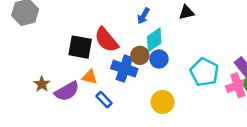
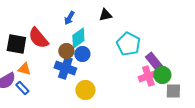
blue cross: (124, 69) -> (65, 68), moved
cyan pentagon: (204, 72) -> (128, 44), moved
blue rectangle: (104, 100) -> (22, 88), moved

